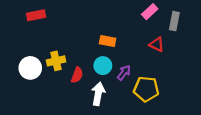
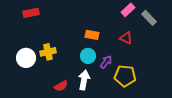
gray rectangle: (174, 21) -> (149, 18), turned -56
red triangle: (157, 45) -> (126, 38), moved
red semicircle: (77, 75) -> (61, 86), moved, turned 40

